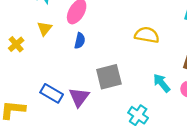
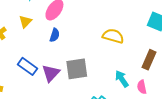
blue rectangle: (52, 93) -> (28, 66), moved
purple triangle: (79, 97) -> (51, 73), moved

